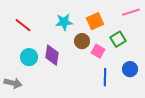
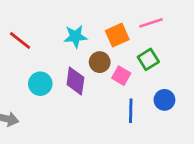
pink line: (131, 12) -> (151, 23), moved
purple diamond: (52, 55) -> (75, 81), moved
cyan circle: (29, 57) -> (40, 84), moved

